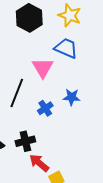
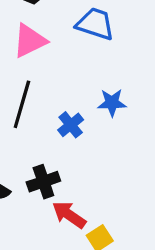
pink triangle: (43, 68) -> (30, 41), moved, turned 40

